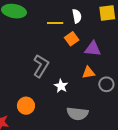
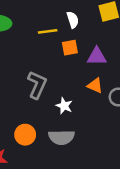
orange square: (72, 39) -> (70, 48), turned 32
orange triangle: (88, 72) -> (95, 86), turned 40
gray semicircle: (77, 114) -> (61, 137), moved

